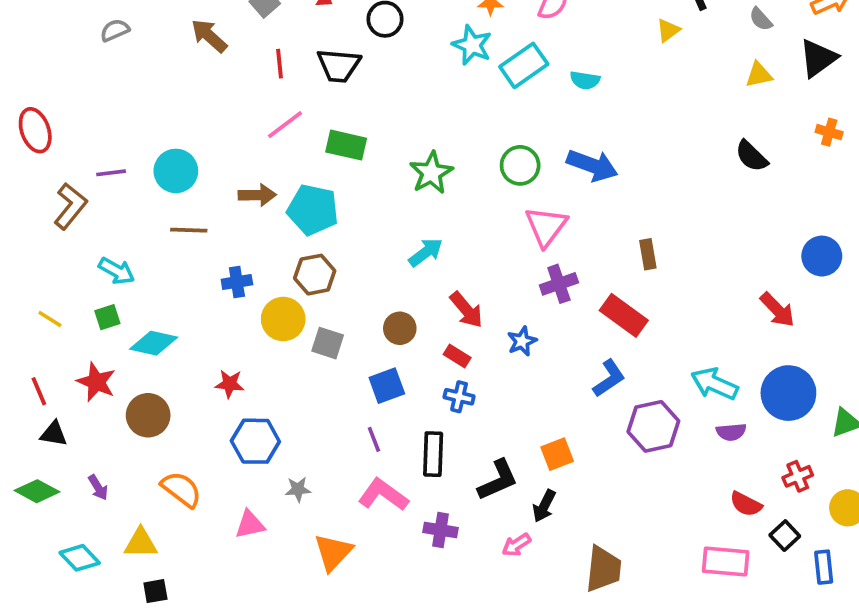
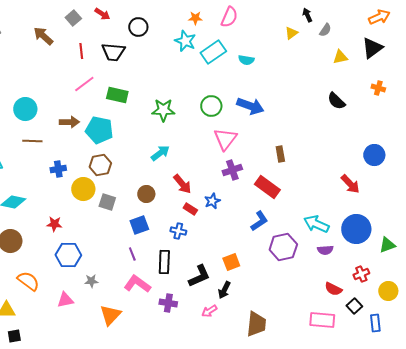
gray semicircle: (761, 19) -> (325, 30), moved, turned -104
green star: (431, 173) -> (163, 110), turned 30
red rectangle: (457, 356) -> (190, 209), moved

